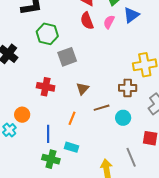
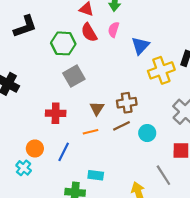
blue triangle: (131, 15) -> (140, 46), moved
green hexagon: (47, 34) -> (63, 43), moved
brown cross: (128, 88) -> (127, 103), moved
orange line: (72, 118) -> (91, 132), moved, turned 64
blue line: (48, 134) -> (64, 152), moved, turned 36

